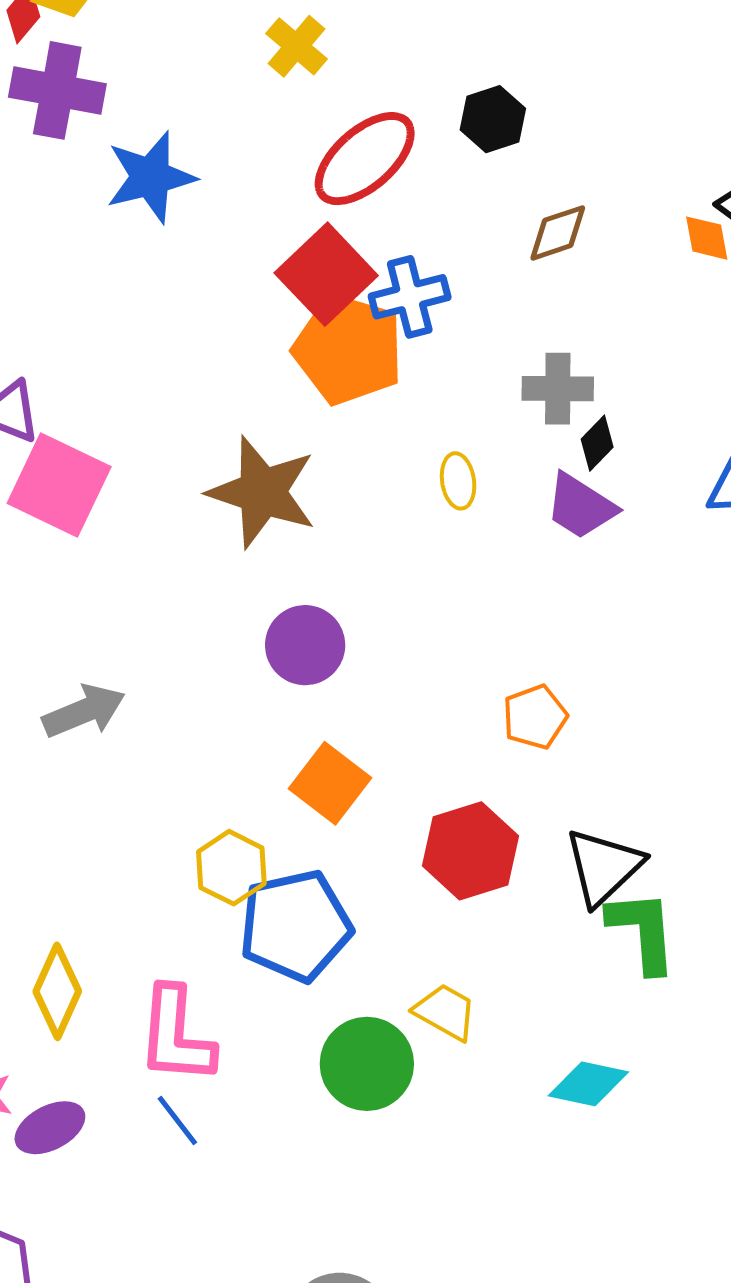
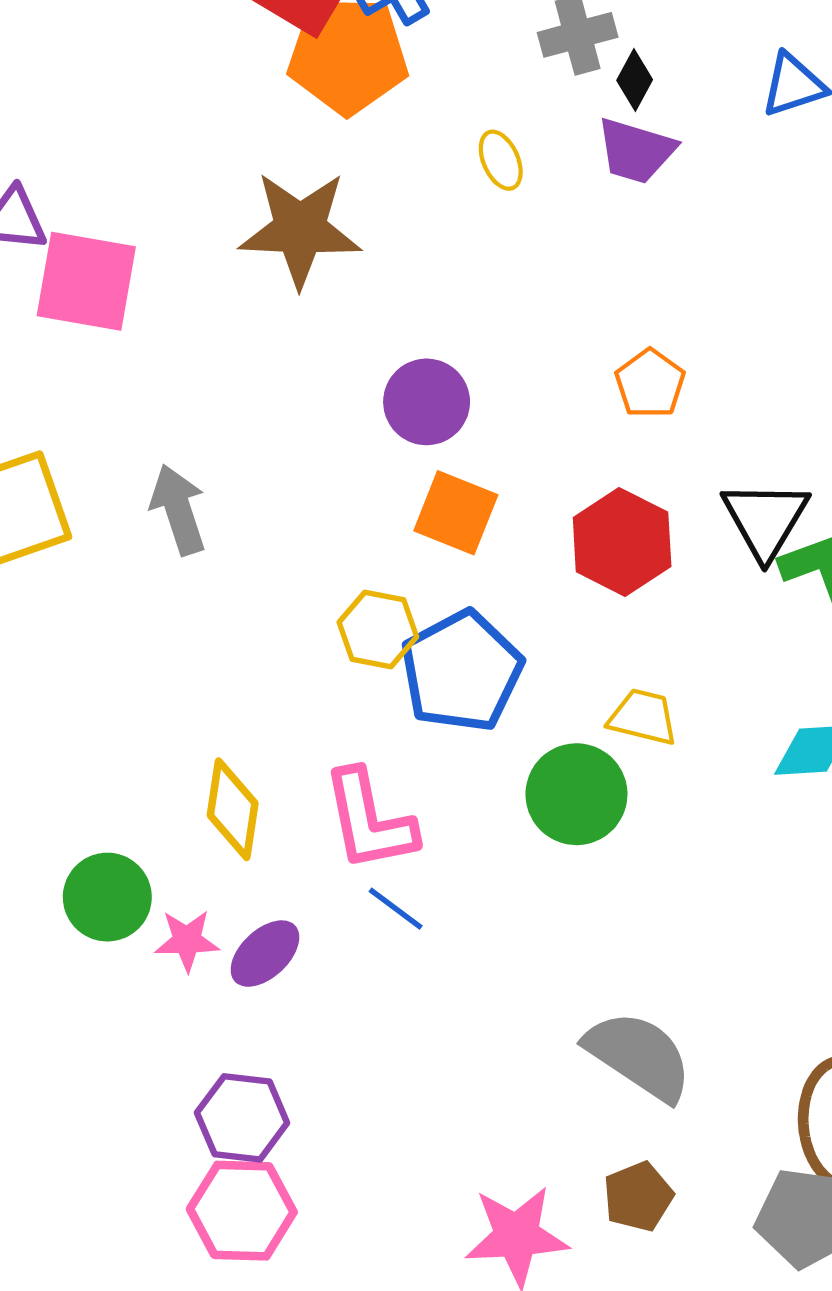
purple circle: (305, 645) -> (427, 402), moved
gray arrow: (84, 711) -> (178, 510), turned -70

